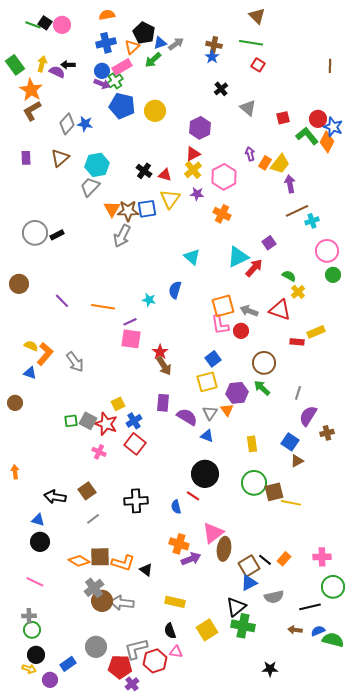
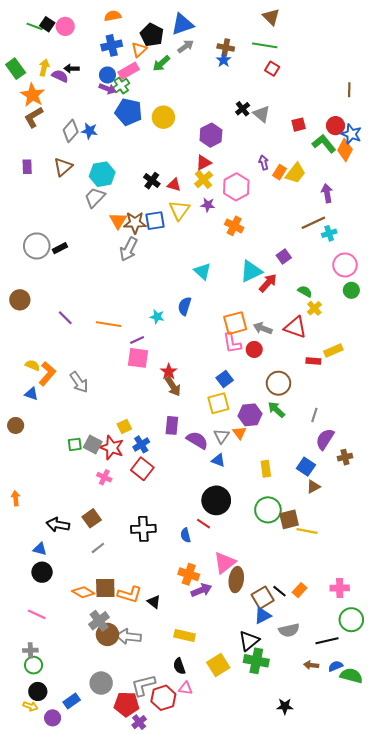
blue triangle: (160, 43) -> (182, 24), moved, size x1.6
brown line: (330, 66) -> (349, 90), moved
black cross: (221, 89) -> (243, 109), moved
purple arrow: (290, 184) -> (327, 193), moved

